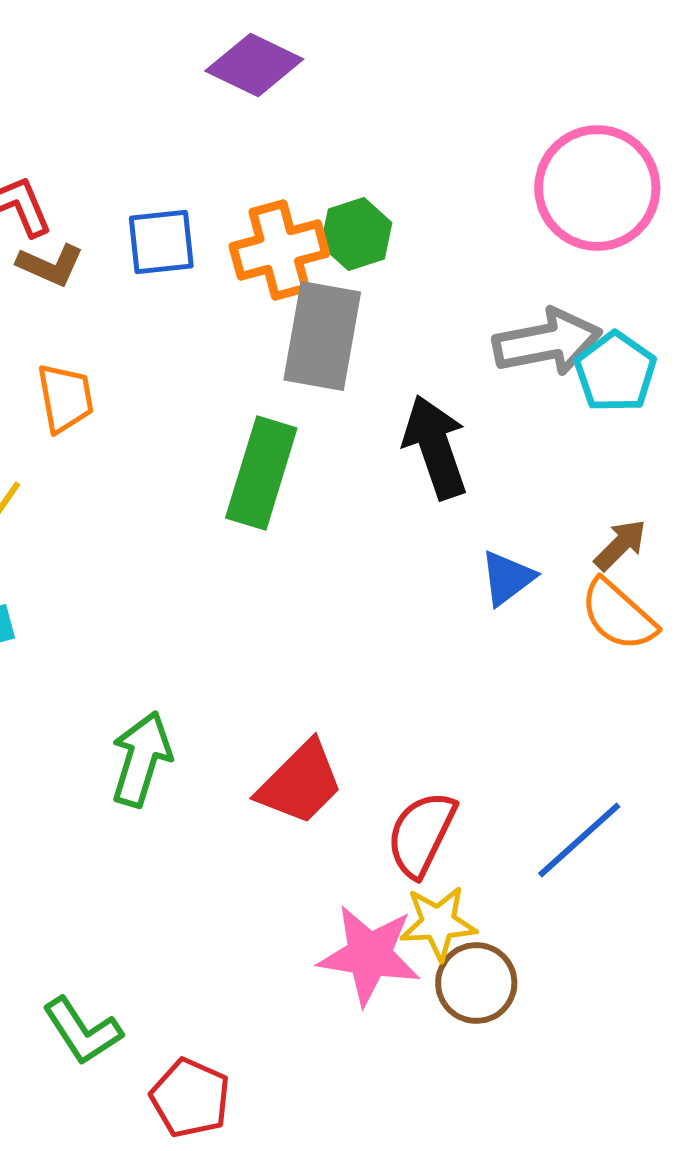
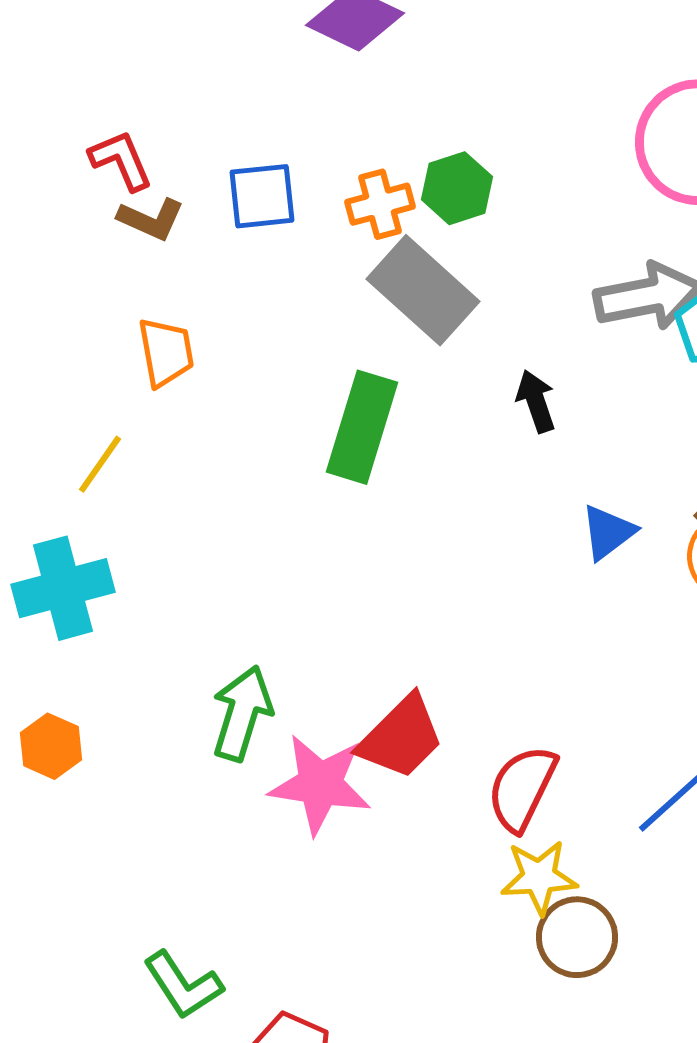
orange cross: (279, 250) -> (380, 204), size x0.7
gray rectangle: (322, 336) -> (423, 290), turned -58
black arrow: (435, 447) -> (536, 401), size x0.6
pink star: (369, 955) -> (320, 784), moved

